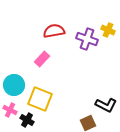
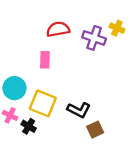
pink rectangle: (42, 59) -> (45, 60), turned -42
black L-shape: (106, 105) -> (79, 110), moved

